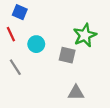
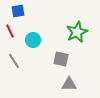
blue square: (20, 12) -> (18, 11), turned -32
gray square: (67, 55) -> (61, 59), moved

